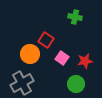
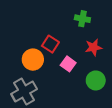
red star: (85, 61) -> (93, 47), moved
green circle: (76, 84) -> (96, 80), moved

